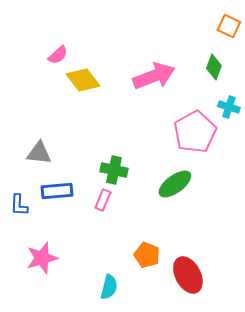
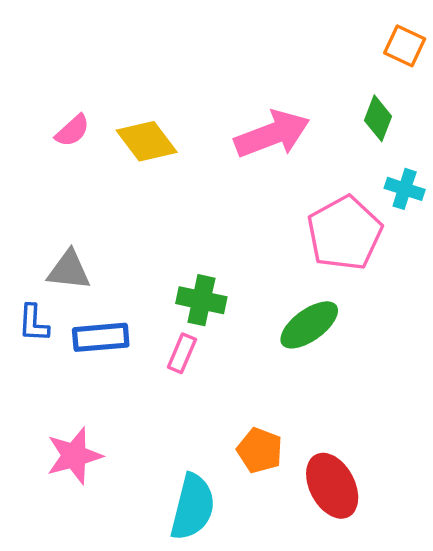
pink semicircle: (58, 55) -> (72, 131), moved
blue L-shape: (19, 205) -> (34, 323), moved
cyan semicircle: (109, 287) -> (193, 507), size x1.5

